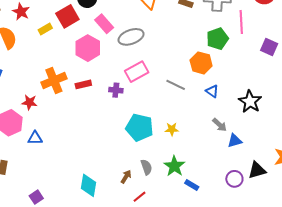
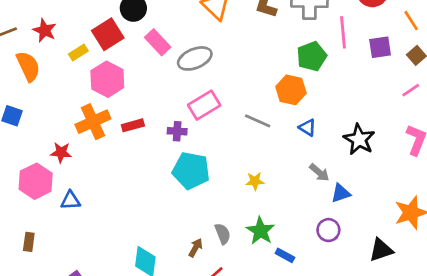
purple square: (269, 47) -> (380, 47), moved, turned -30
pink hexagon: (88, 48) -> (107, 79), moved
cyan pentagon: (140, 128) -> (191, 171), moved
black triangle: (257, 170) -> (381, 250), moved
purple circle: (234, 179) -> (328, 230), moved

